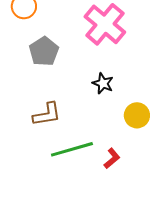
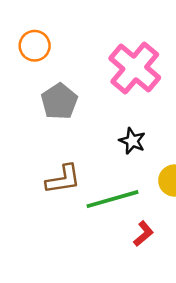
green line: (72, 149) -> (113, 199), moved

